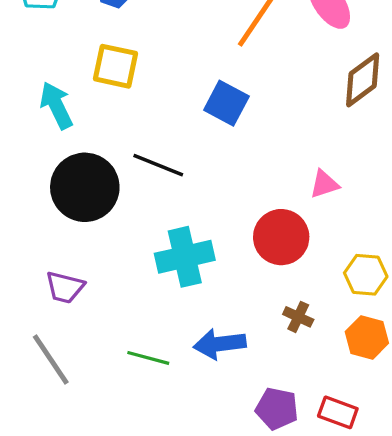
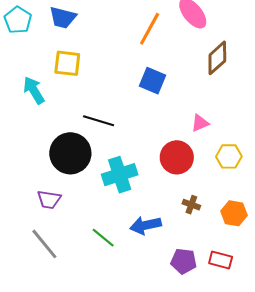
blue square: (226, 103) -> (152, 81), moved
black circle: (85, 187) -> (70, 153), moved
yellow hexagon: (366, 275) -> (229, 156), moved
green line: (148, 358) -> (103, 238), turned 30

